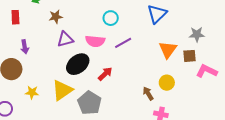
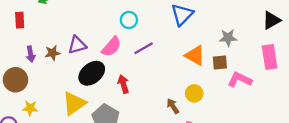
brown star: (56, 17) -> (53, 53), moved
pink semicircle: (95, 41) -> (111, 47), turned -54
orange triangle: (168, 50) -> (195, 56), turned -36
red arrow: (105, 74) -> (123, 84), turned -63
yellow star: (32, 92) -> (30, 108), moved

